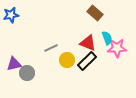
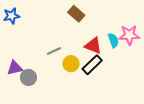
brown rectangle: (95, 13) -> (76, 14), moved
pink star: (117, 48) -> (129, 35), moved

